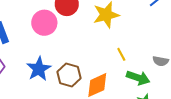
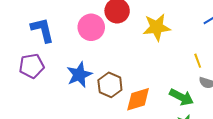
yellow line: (121, 54) -> (198, 61), moved

